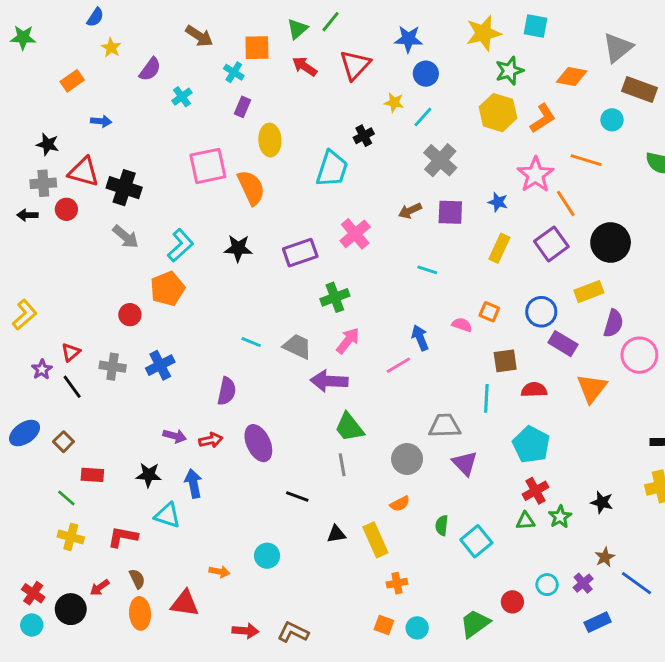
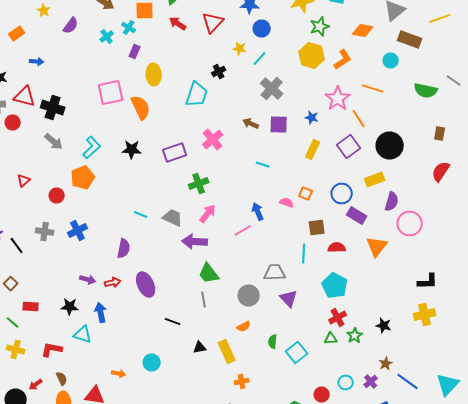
cyan cross: (182, 97) -> (107, 36), moved
brown arrow: (410, 211) -> (251, 124), turned 49
red triangle: (71, 352) -> (24, 180), moved

